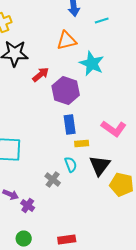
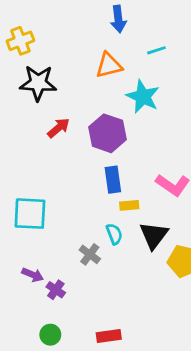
cyan line: (102, 20) -> (156, 50), moved
red arrow: (41, 74) -> (58, 128), moved

